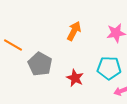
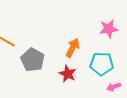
orange arrow: (74, 31) -> (73, 48), moved

